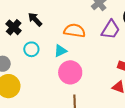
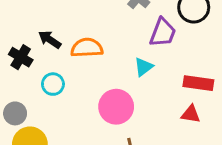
orange semicircle: (74, 31) -> (87, 48), moved
cyan triangle: (60, 51) -> (144, 67), moved

